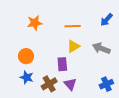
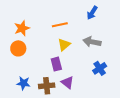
orange circle: (26, 56) -> (18, 48), moved
brown cross: (49, 84) -> (47, 86), turned 35
blue cross: (106, 84) -> (100, 68), moved

